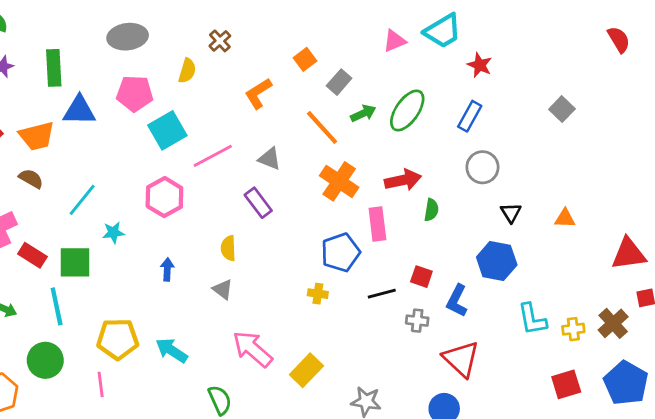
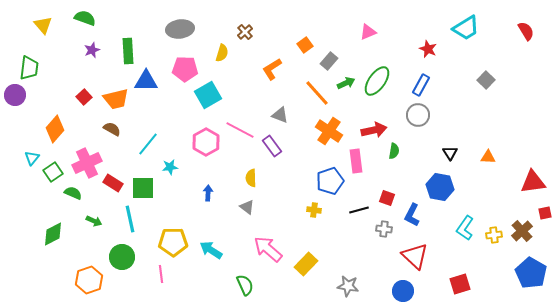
cyan trapezoid: (443, 31) -> (466, 28), moved
pink line: (213, 156) -> (240, 130), moved, turned 56
gray circle: (482, 167) -> (418, 115), moved
cyan L-shape: (532, 319) -> (465, 228), turned 45
red square: (566, 384) -> (460, 284), moved

